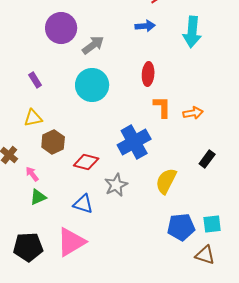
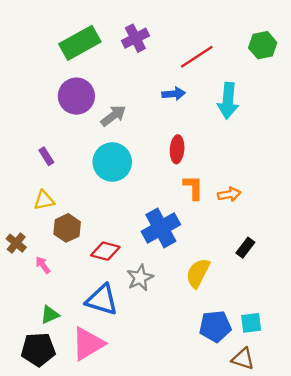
green triangle: (38, 197) -> (50, 315), moved
blue triangle: (83, 204) -> (102, 300), size x1.4

